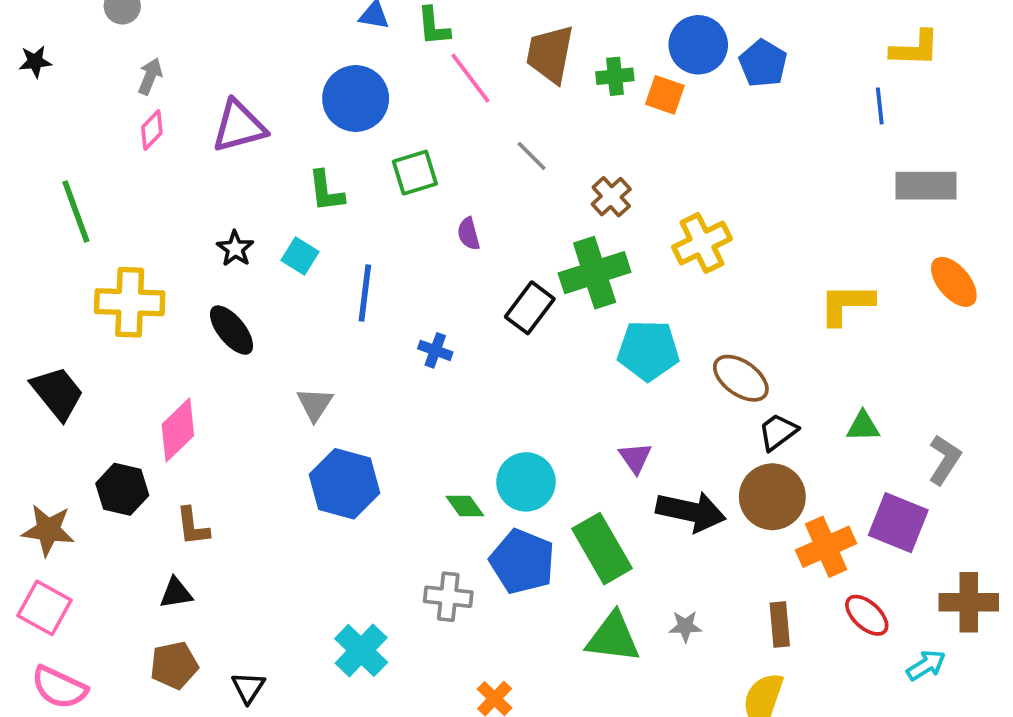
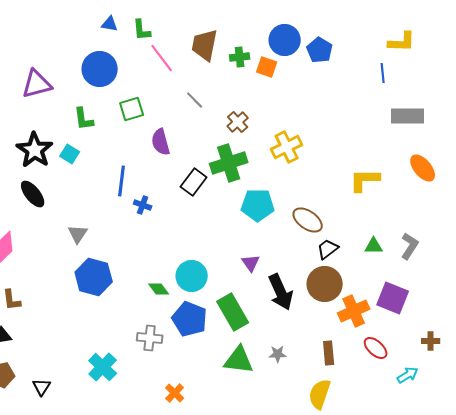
purple semicircle: (469, 234) -> (161, 142), size x1.5
black star: (235, 249) -> (35, 150), size x1.8
blue line: (365, 293) -> (122, 181), moved
gray L-shape: (945, 460) -> (410, 246), moved
black arrow: (691, 512) -> (281, 292), turned 54
brown cross: (969, 602) -> (431, 341), size x0.6

